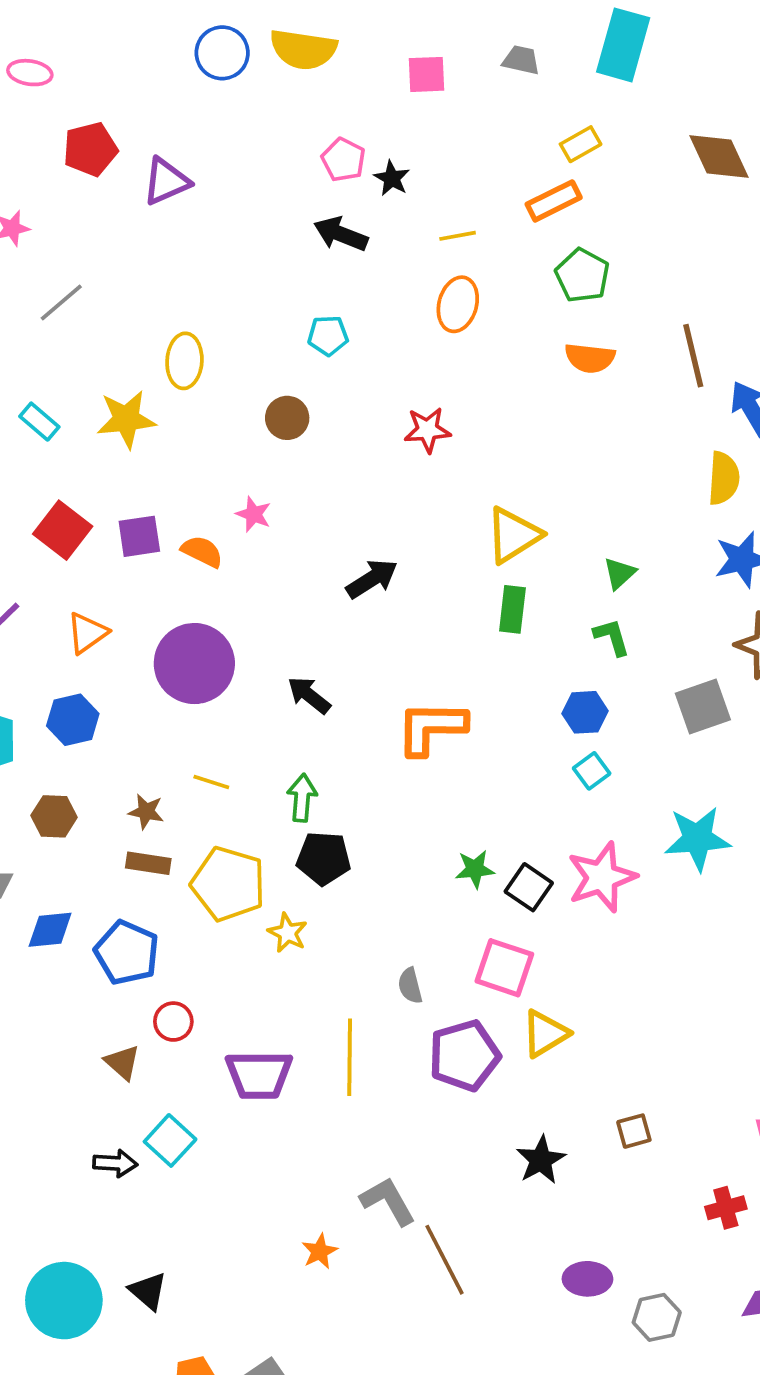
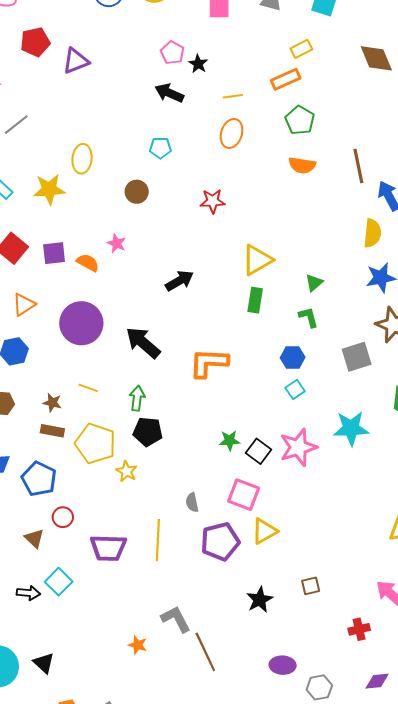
black arrow: (309, 695) -> (143, 343), size x1.5
orange star: (320, 1251) -> (138, 645), turned -30

